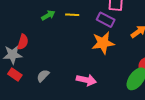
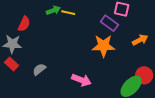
yellow line: (72, 15) -> (68, 13), moved
red semicircle: (23, 42) -> (24, 24), moved

